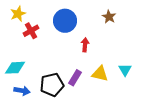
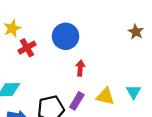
brown star: (109, 17) -> (136, 32), moved
red arrow: (85, 45) -> (80, 68), moved

